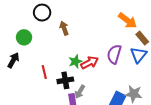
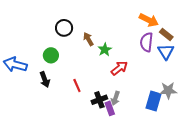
purple semicircle: (114, 54) -> (147, 42), moved
black arrow: (13, 60) -> (45, 80), turned 140
green star: (75, 61) -> (105, 50), moved
black cross: (65, 80) -> (99, 100), moved

